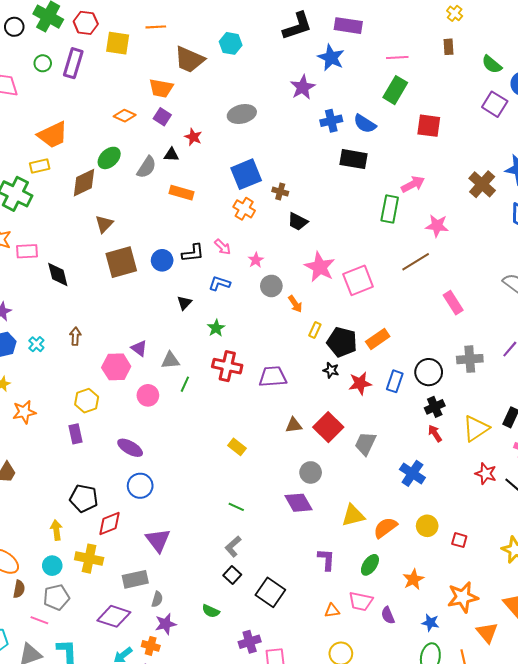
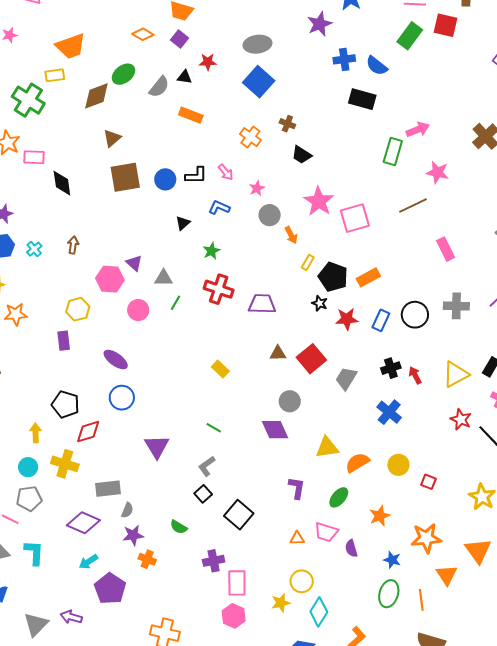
red square: (429, 126) -> (445, 25), moved
red star: (193, 137) -> (208, 62), turned -30
blue square: (246, 174) -> (259, 82), moved, turned -32
black cross: (435, 407) -> (391, 368), moved
purple triangle: (158, 540) -> (157, 447), moved
orange cross: (151, 646) -> (147, 559), moved

